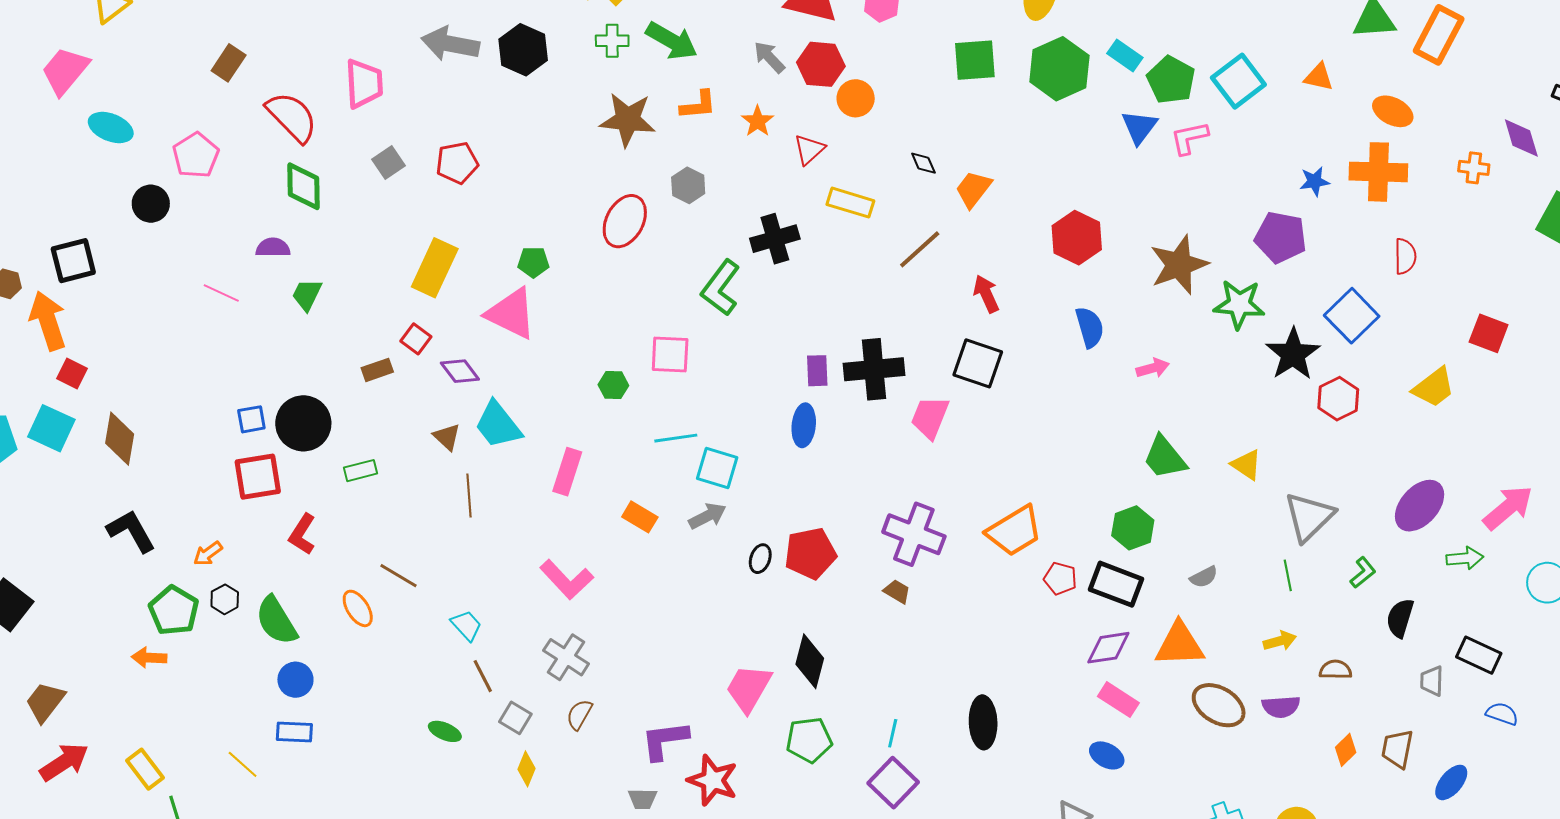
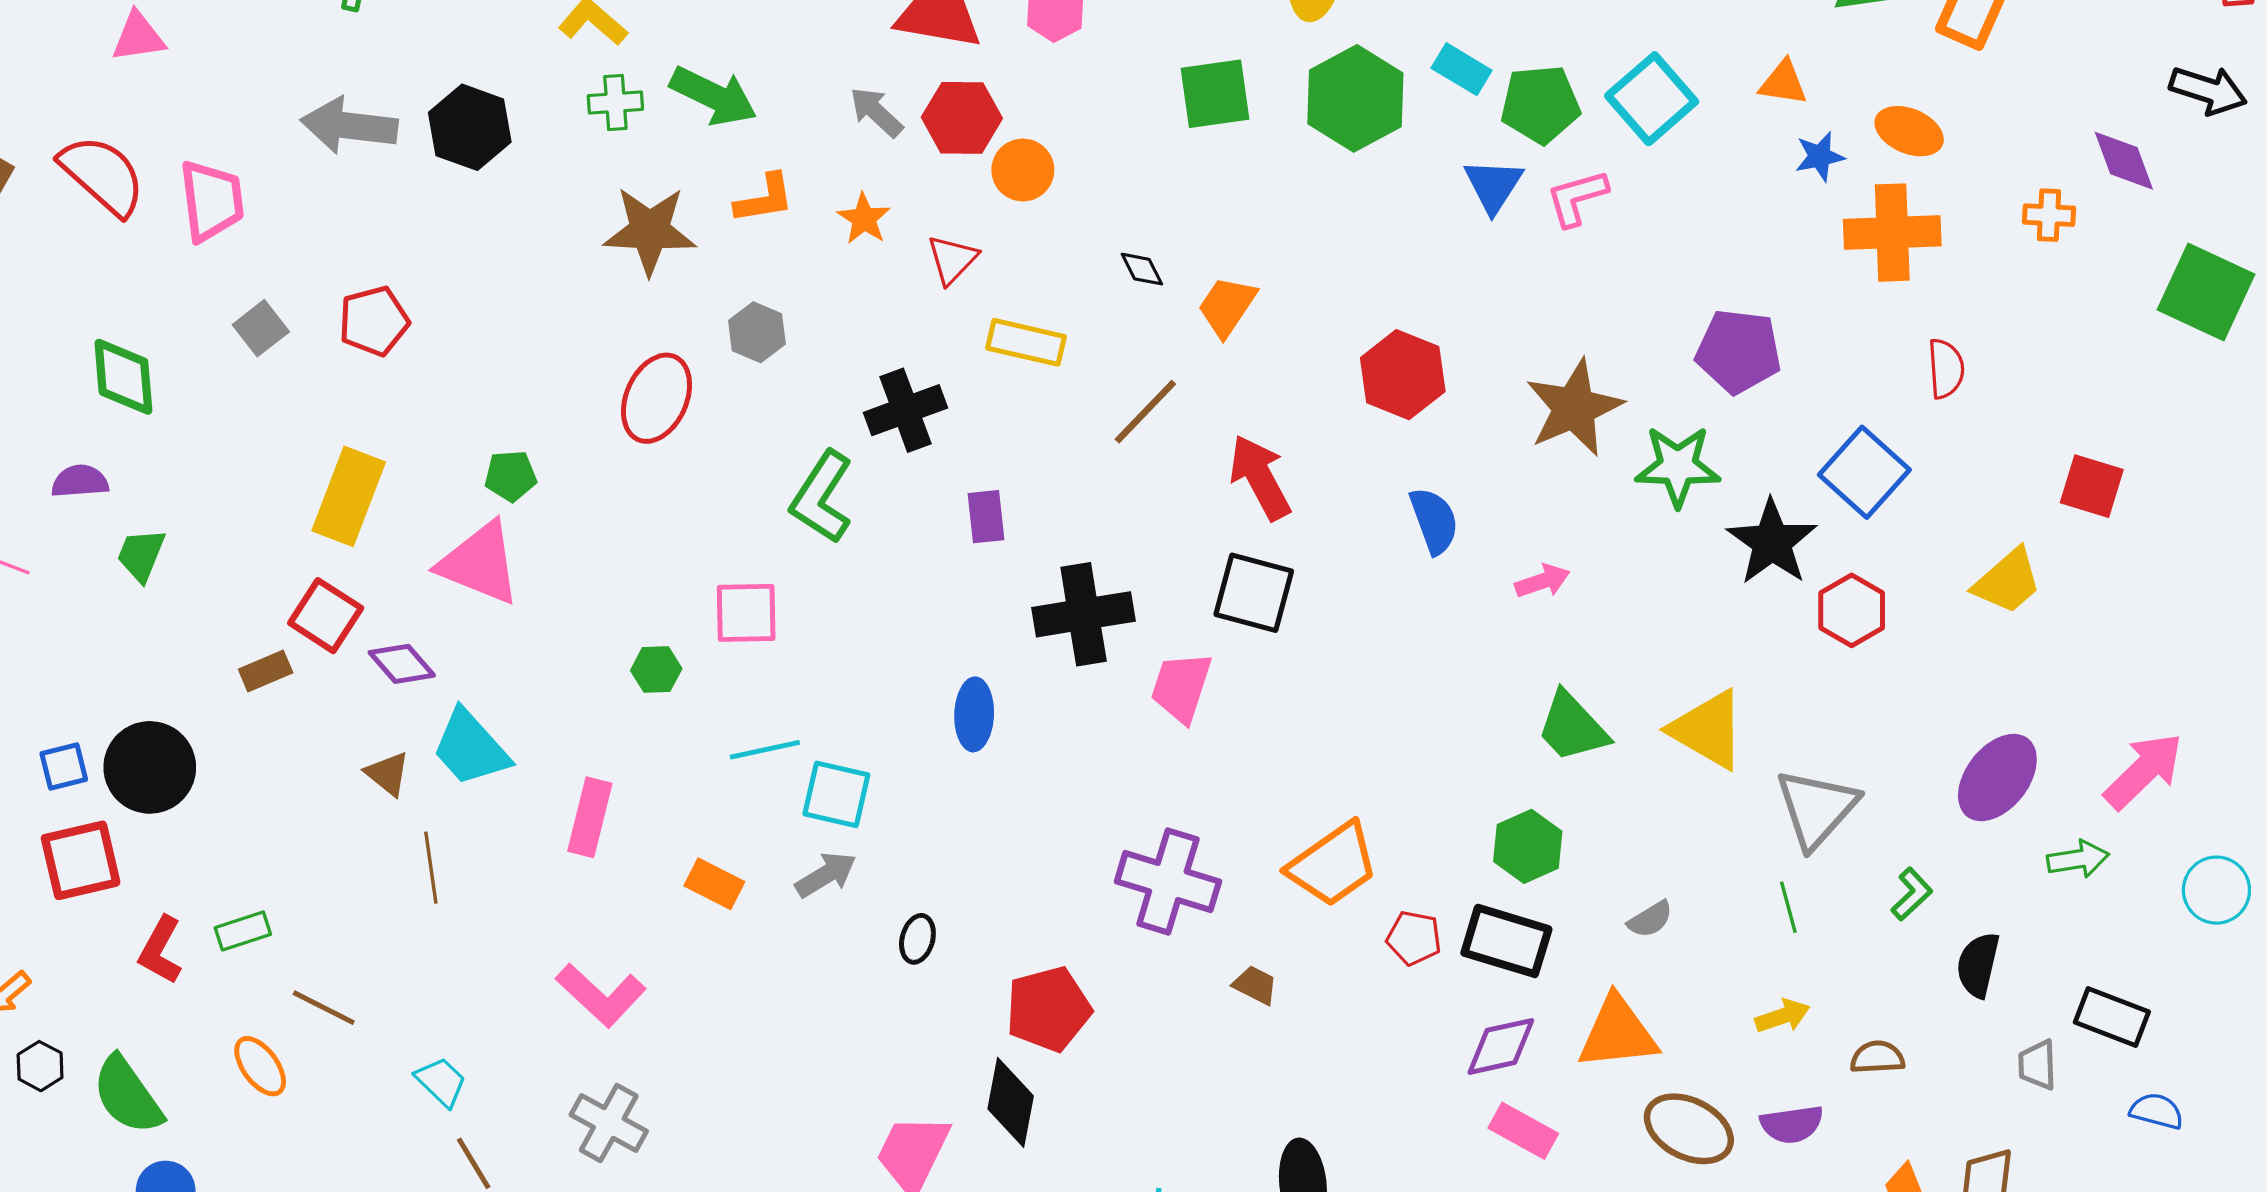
green pentagon: (1171, 80) -> (1540, 104), turned -30
red semicircle: (292, 117) -> (102, 175), moved
blue star: (1315, 181) -> (1820, 156), moved
red arrow: (986, 294) -> (1260, 477), size x1.4
red square: (416, 339) -> (326, 616), size x1.4
purple rectangle: (817, 371) -> (986, 517), moved
yellow triangle: (1246, 465) -> (1708, 730), size x1.6
green rectangle: (360, 471) -> (243, 931), moved
red pentagon: (810, 553) -> (1048, 1009), moved
brown trapezoid: (897, 591) -> (1255, 985), moved

